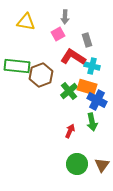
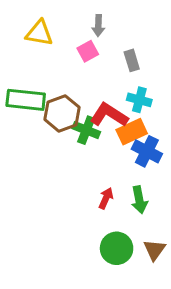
red L-shape: (73, 57) -> (109, 115), moved
orange rectangle: (87, 87) -> (132, 132), turned -42
green cross: (69, 91) -> (86, 130), moved, turned -30
green arrow: (92, 122) -> (139, 200), moved

